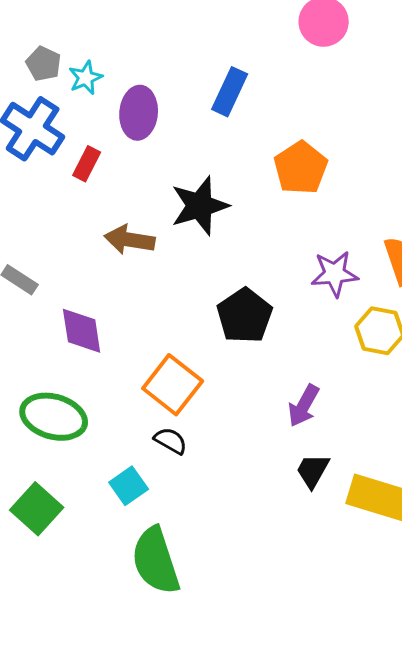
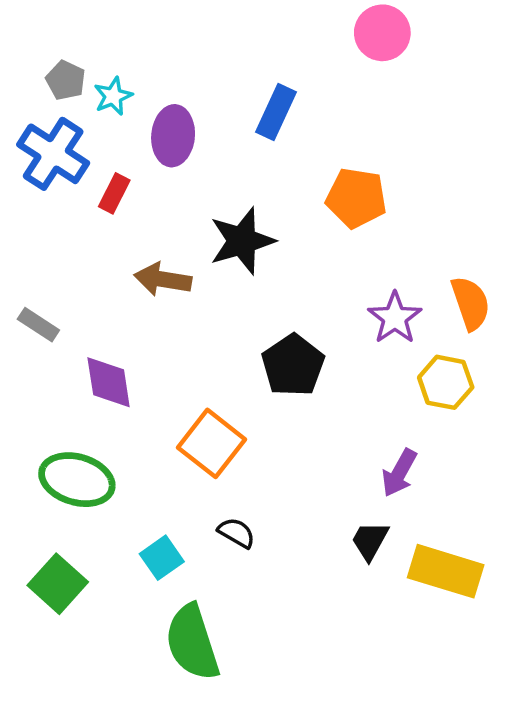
orange pentagon: (301, 168) -> (356, 198), turned -30
purple star: (335, 274) -> (395, 318), turned -30
purple arrow: (304, 406) -> (399, 473), moved
black semicircle: (171, 441) -> (236, 533), moved

